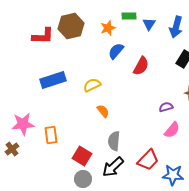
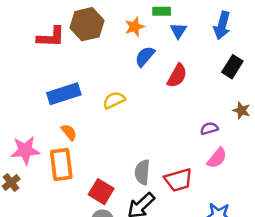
blue triangle: (149, 24) -> (178, 31), moved
orange semicircle: (103, 111) -> (69, 132), moved
orange rectangle: (51, 135) -> (61, 164), size x1.4
red trapezoid: (148, 160) -> (178, 180), moved, turned 30

